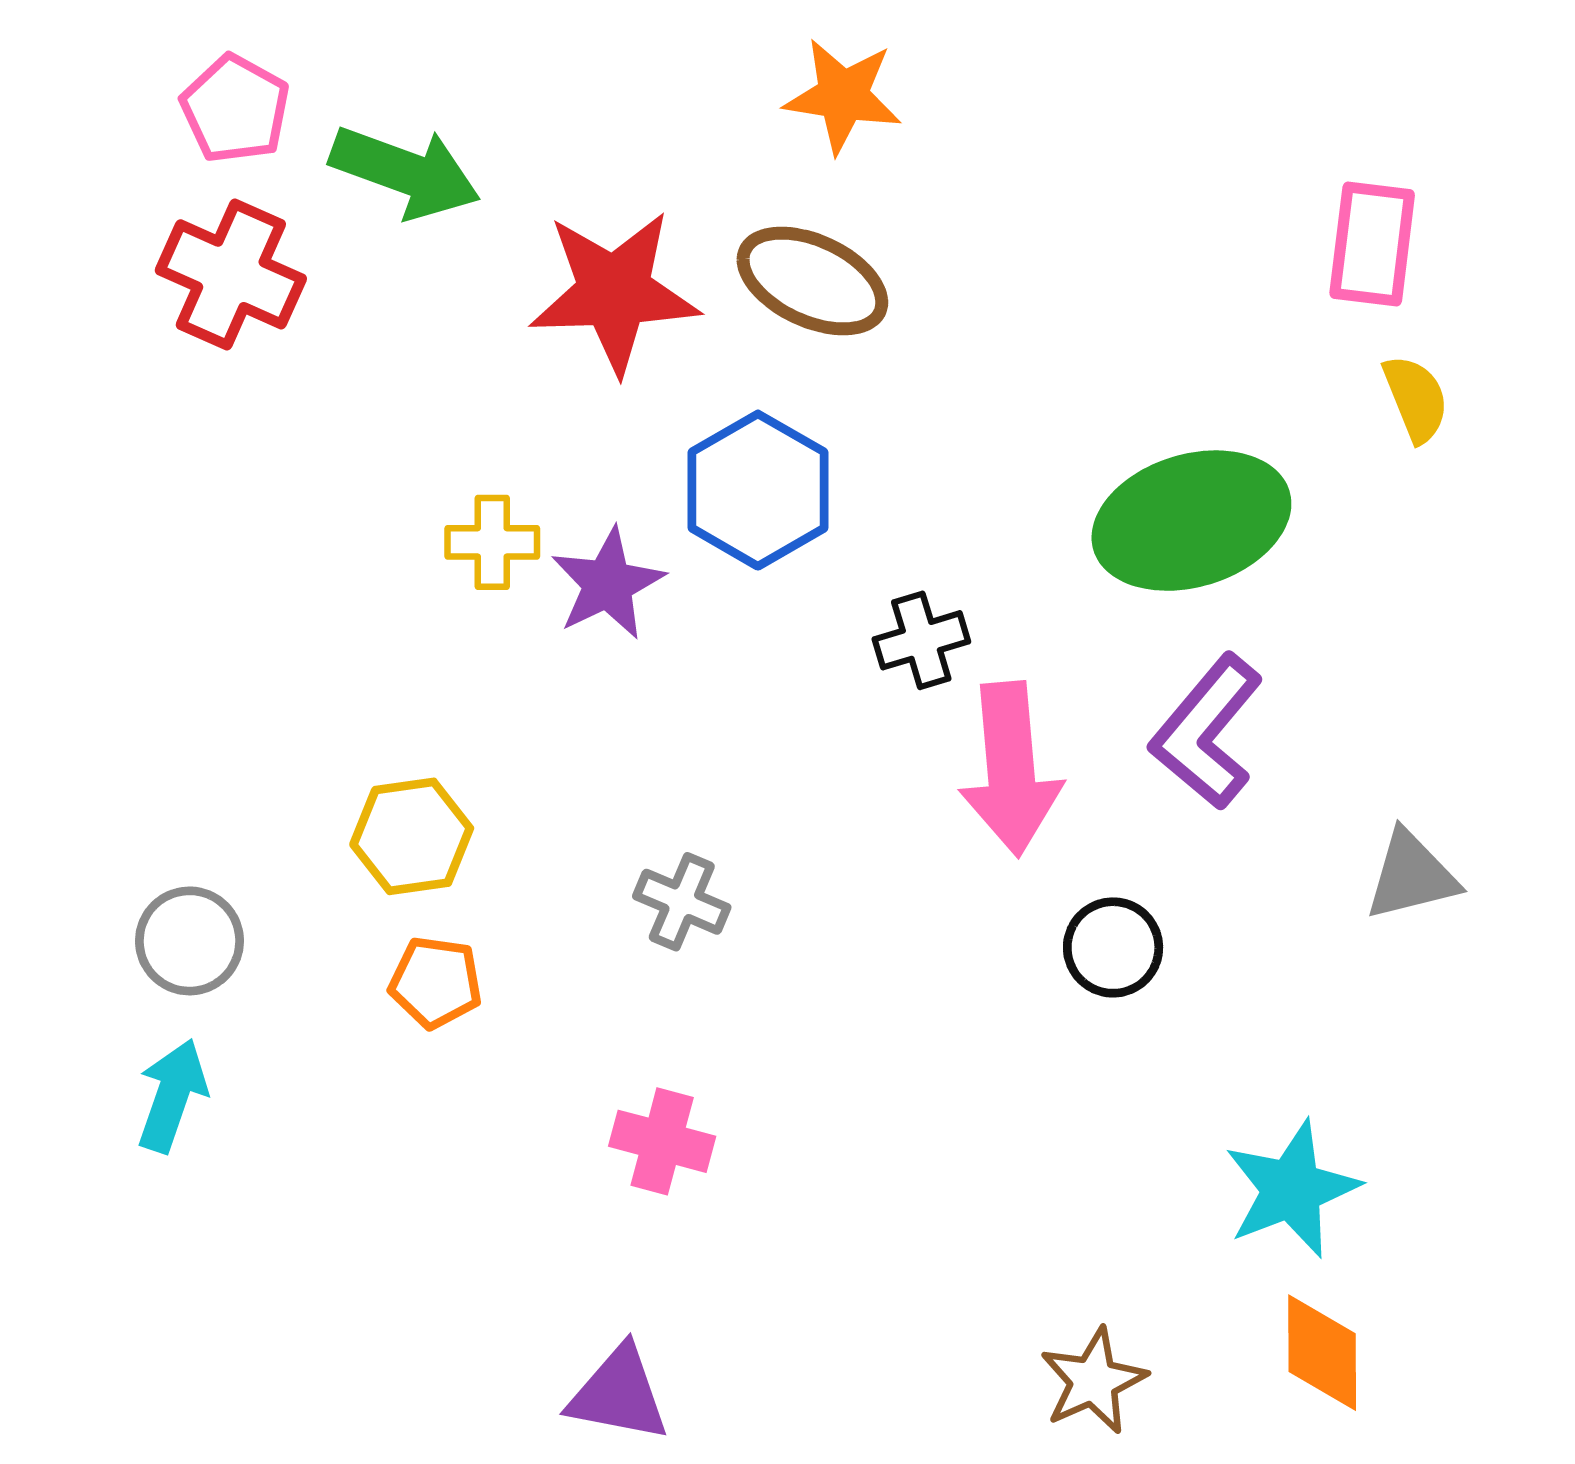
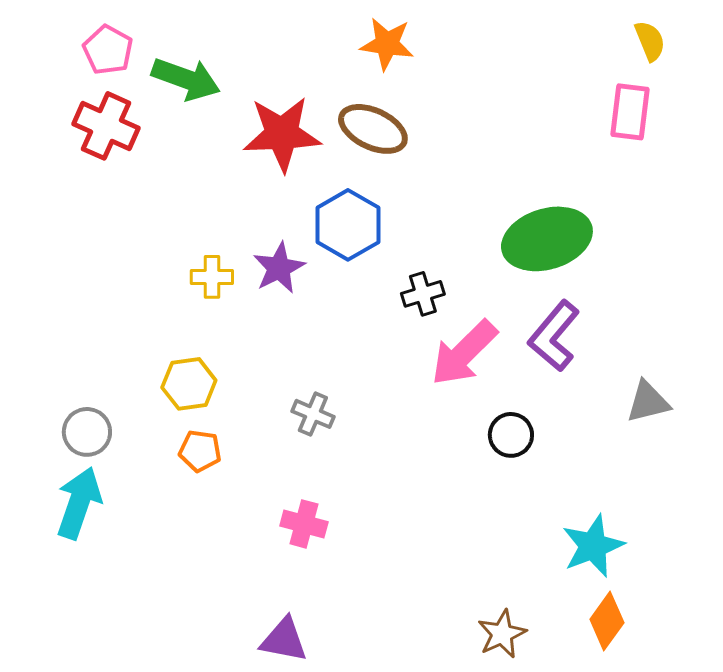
yellow semicircle: (1416, 399) -> (650, 41), moved
yellow cross: (492, 542) -> (212, 277), moved
pink arrow: (1011, 769) -> (464, 353), turned 50
cyan arrow: (172, 1096) -> (79, 503), size x1.4
orange diamond: (1322, 1353) -> (607, 621), turned 36

